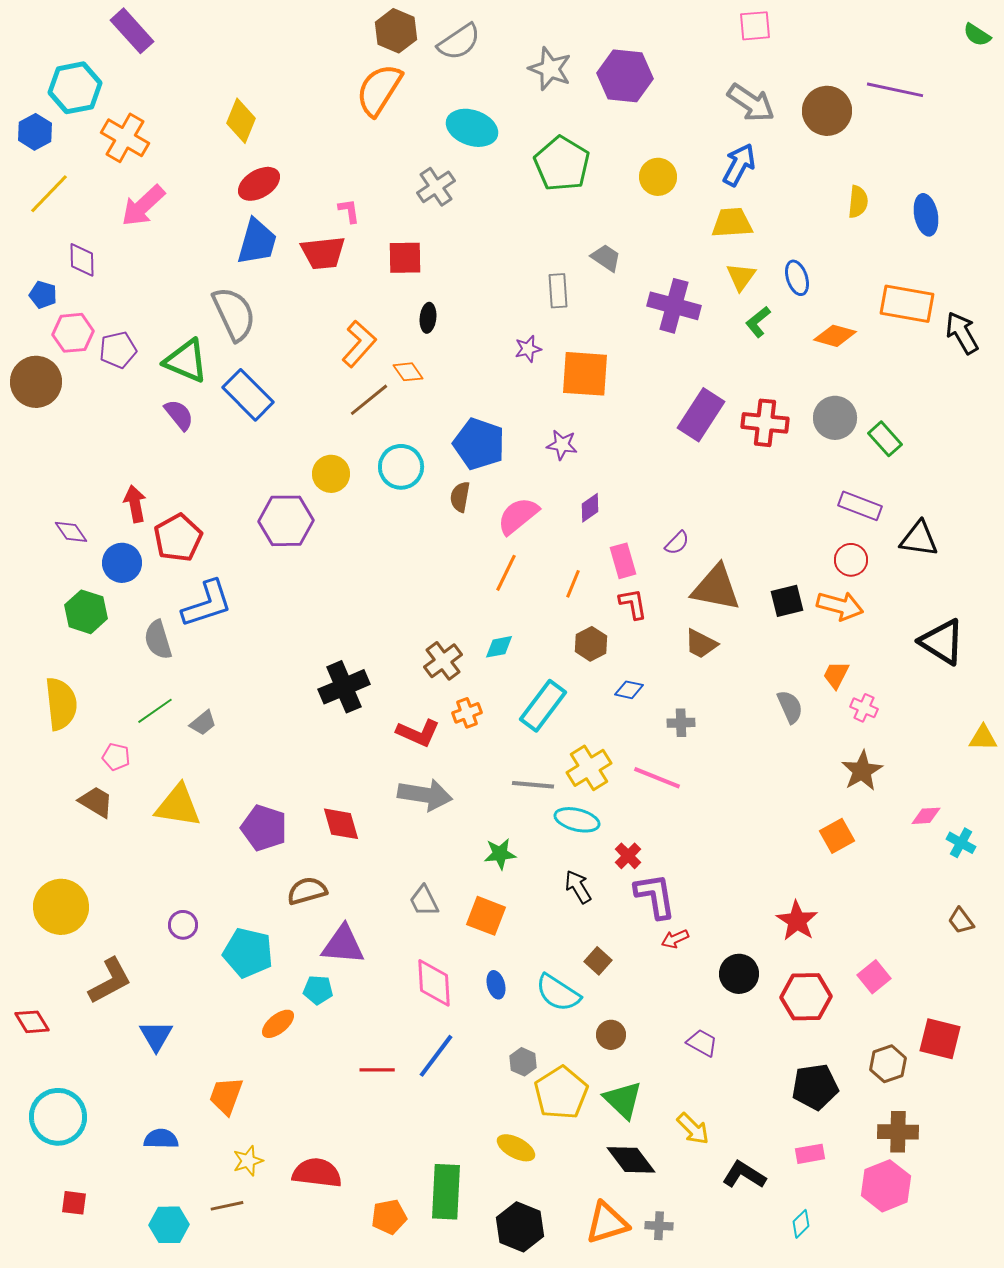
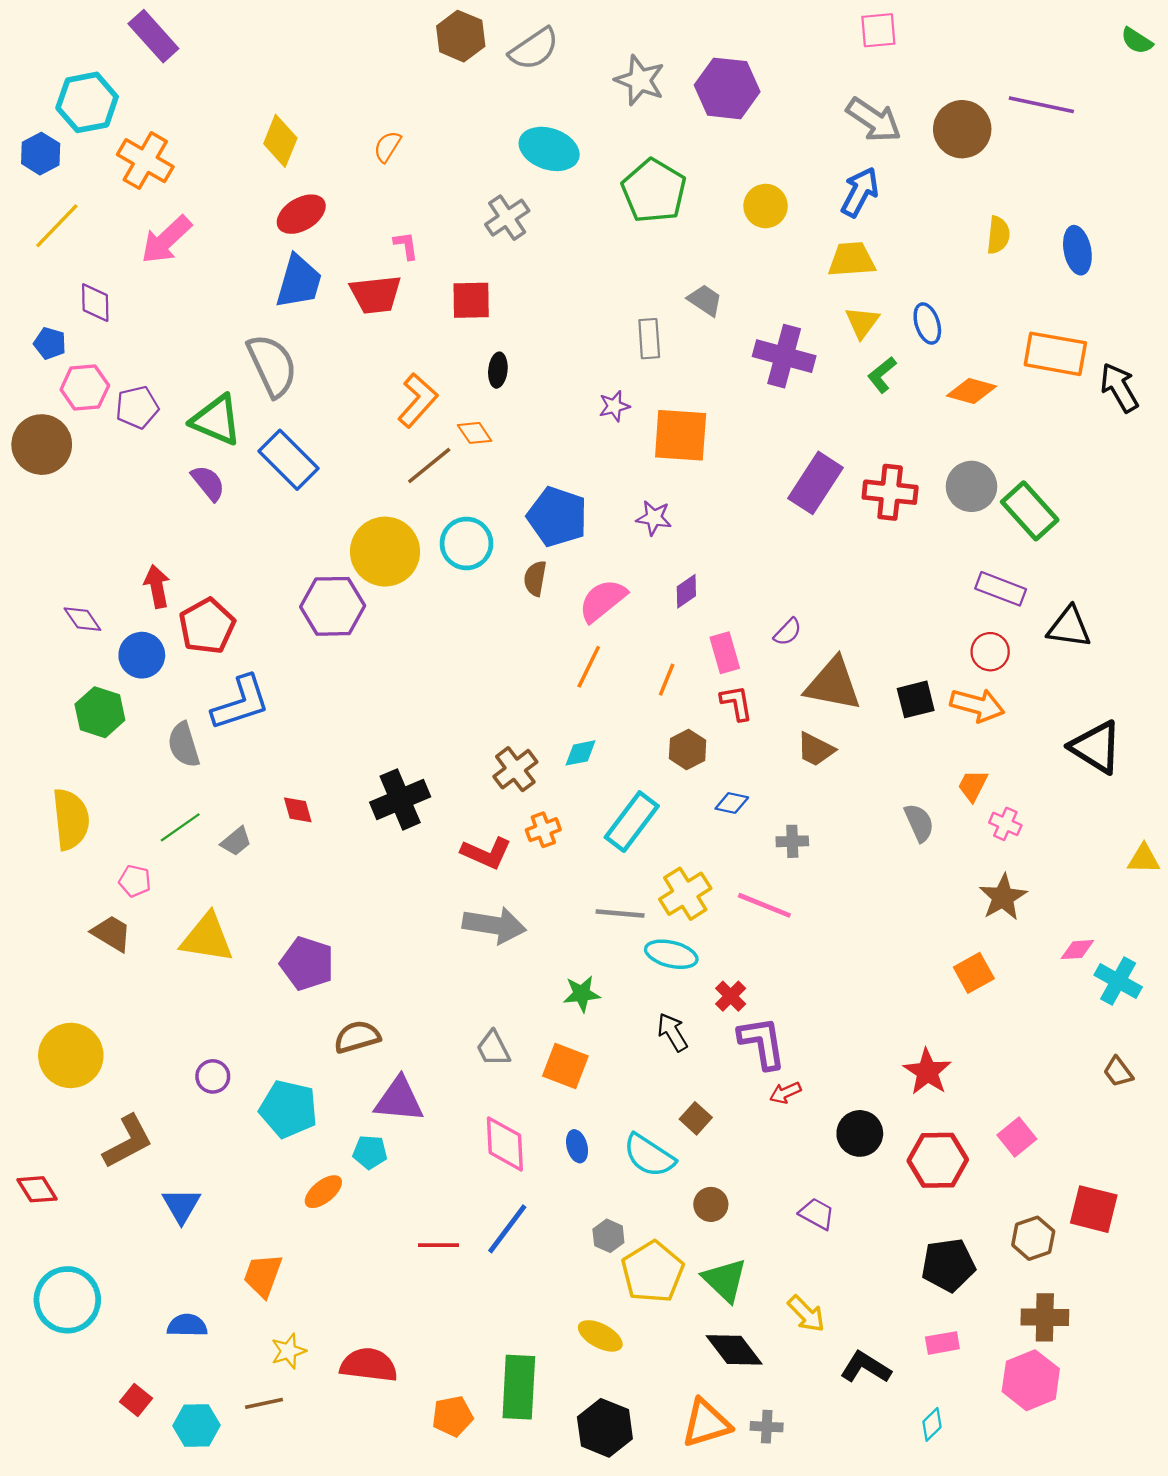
orange semicircle: (379, 90) -> (387, 147), moved, size x0.5
green rectangle: (885, 439) -> (1030, 511), size x1.4
yellow circle: (331, 474) -> (385, 552), size x1.6
red diamond: (341, 824) -> (298, 810), moved, size x0.7
cyan cross: (961, 843) -> (1118, 981), size x1.4
red square: (74, 1203) -> (136, 1400), moved, turned 32

